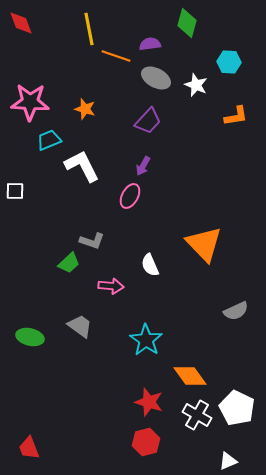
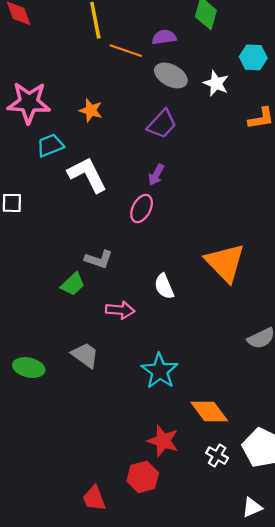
white cross: (197, 415) -> (217, 456), size x0.7
red hexagon: (146, 442) -> (143, 477), moved
red trapezoid: (29, 448) -> (94, 498), moved

